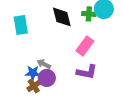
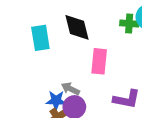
black diamond: (62, 17) -> (77, 27), moved
pink rectangle: (85, 46) -> (99, 61), moved, turned -30

